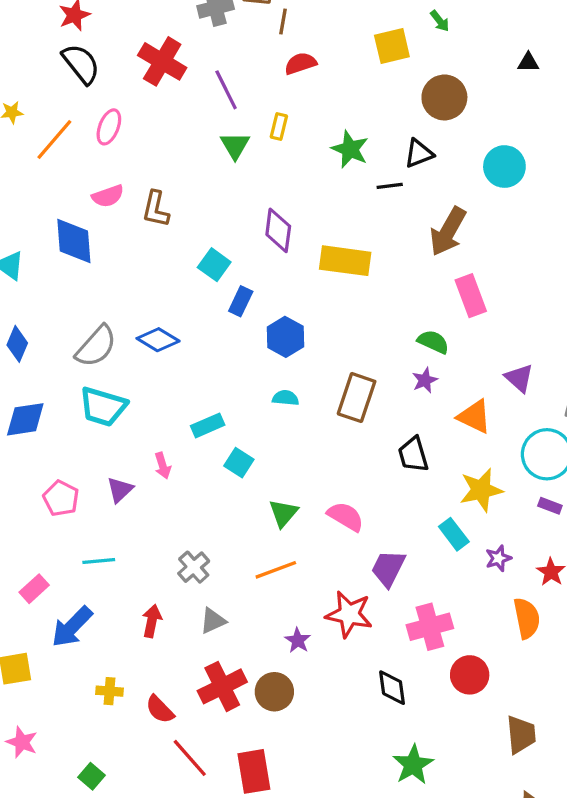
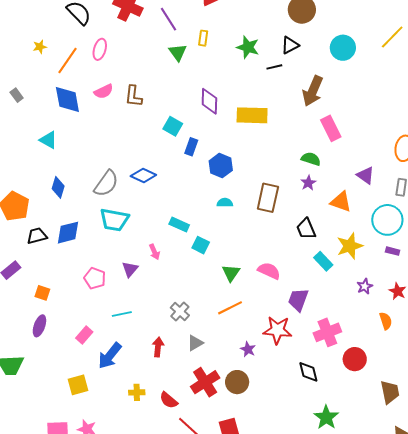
blue diamond: (74, 241) -> (67, 100), moved
cyan rectangle: (208, 425) -> (179, 224), turned 54
cyan rectangle: (454, 534) -> (323, 261), moved
orange semicircle: (527, 618) -> (386, 321), size x0.7

